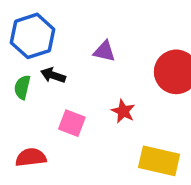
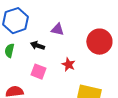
black arrow: (53, 75) -> (37, 46), moved

